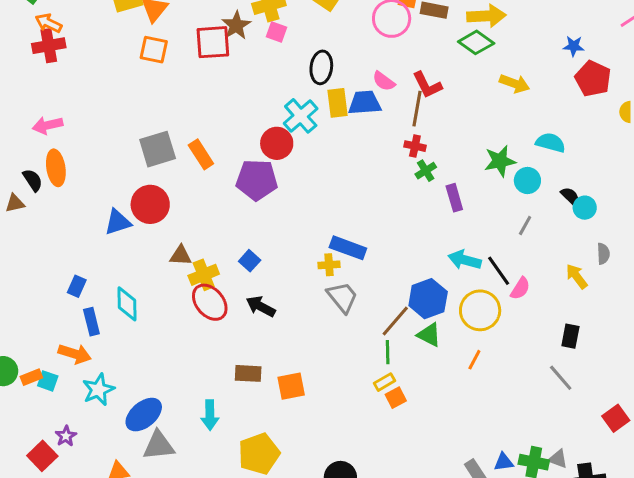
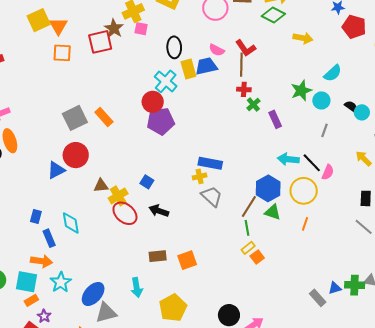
cyan semicircle: (550, 143) -> (333, 73), turned 132
purple pentagon: (257, 180) -> (161, 121), moved
orange rectangle: (31, 377) -> (31, 300), moved
cyan square: (48, 381) -> (26, 282), size x1.6

